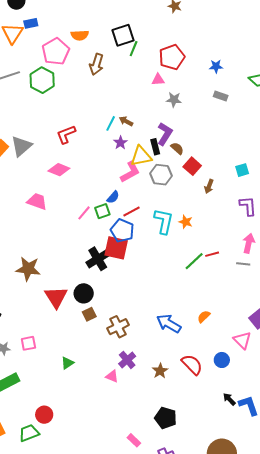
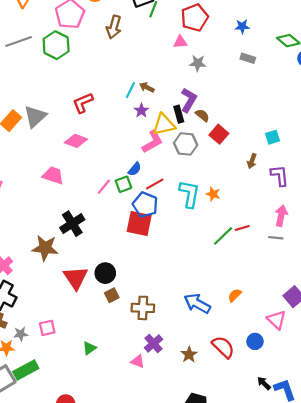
brown arrow: (209, 186) -> (252, 161), moved
black cross: (98, 259) -> (72, 224), moved
brown cross: (118, 327) -> (143, 308), turned 30

